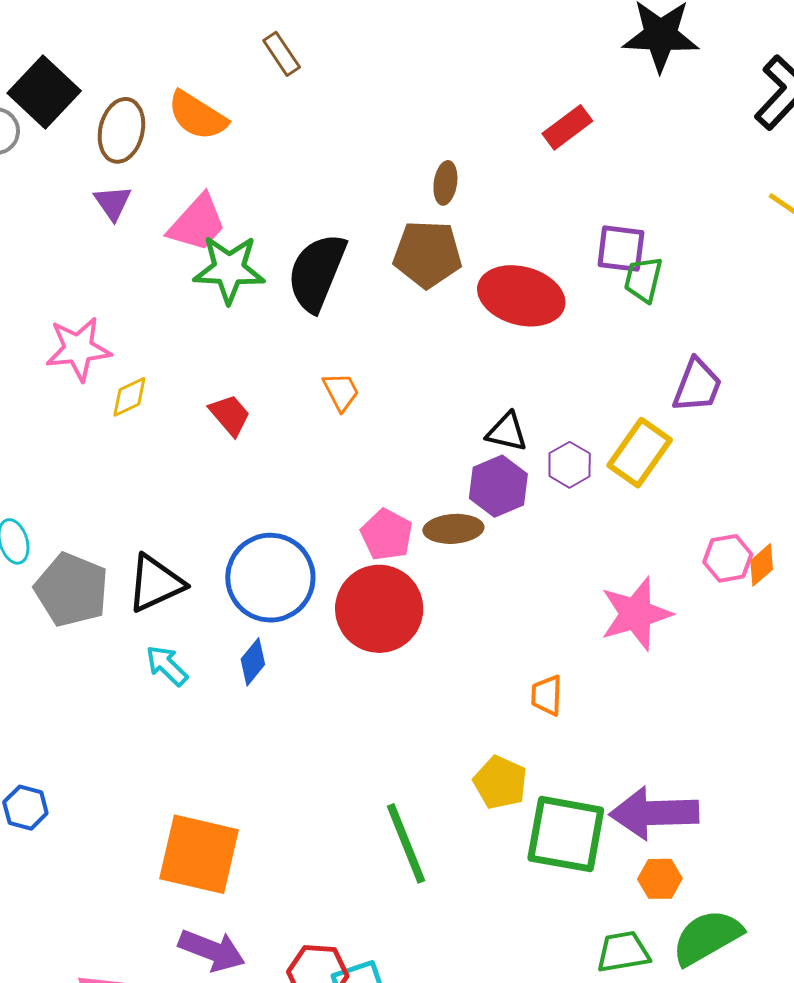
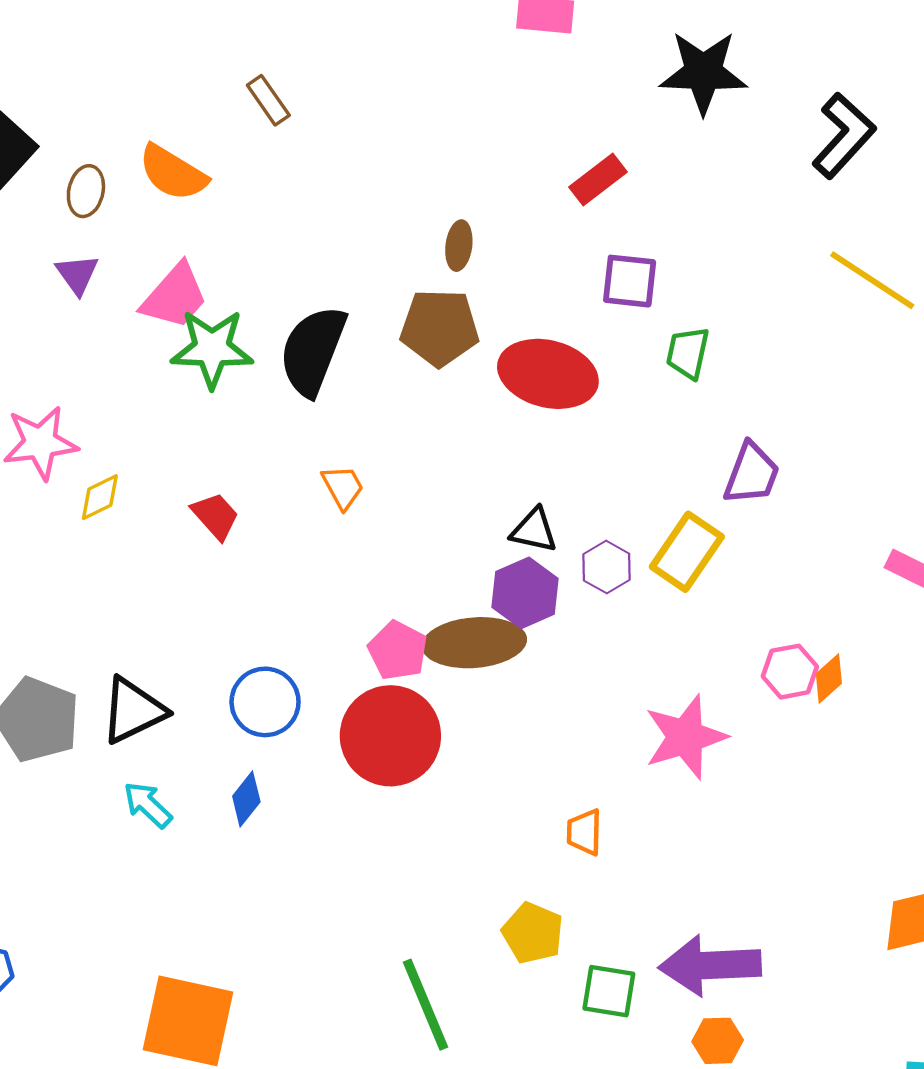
brown ellipse: (121, 130) -> (86, 191), size x0.7
purple square: (621, 249) -> (630, 281), moved
brown ellipse: (453, 529) -> (474, 643), size x1.5
blue circle: (270, 578) -> (265, 702), size x0.7
green square: (566, 834) -> (609, 991), size x0.6

